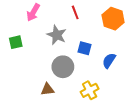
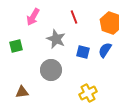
blue semicircle: (109, 61) -> (105, 50), moved
gray circle: (63, 67) -> (51, 70), moved
brown triangle: (47, 89) -> (22, 92), moved

